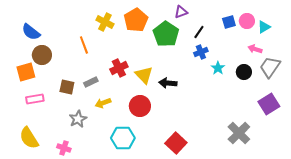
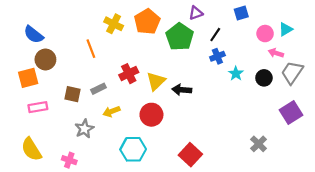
pink circle: (247, 21) -> (265, 34), moved
blue square: (229, 22) -> (241, 13), moved
yellow triangle: (144, 75) -> (156, 81), turned 30
gray cross: (239, 133) -> (259, 144), size x0.7

